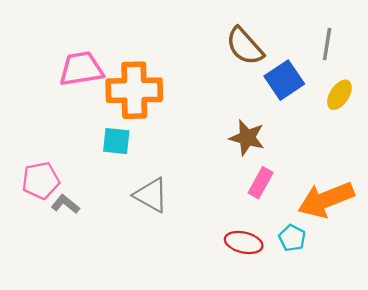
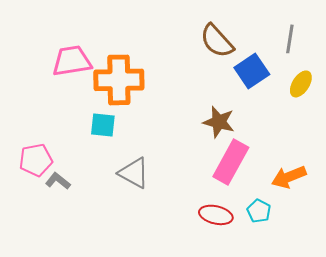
pink rectangle: (261, 183) -> (231, 162), size x1.6
orange arrow: (326, 200) -> (289, 177), size x0.7

